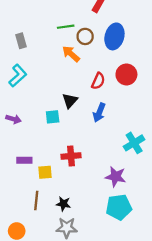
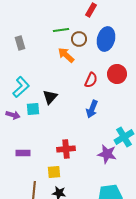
cyan L-shape: (18, 76) -> (21, 87), moved
black triangle: (70, 101) -> (50, 97), moved
cyan square: (53, 117) -> (33, 109), moved
yellow square: (45, 172) -> (54, 172), moved
purple star: (116, 177) -> (107, 154), moved

